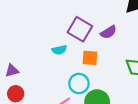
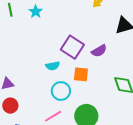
cyan circle: (79, 83) -> (61, 91), moved

